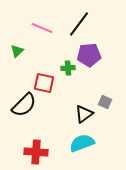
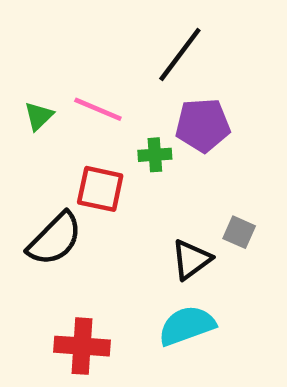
pink line: (42, 28) -> (98, 109), moved

